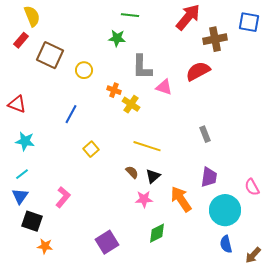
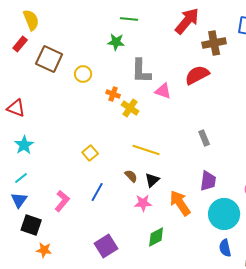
blue line: (71, 114) -> (97, 192), moved
cyan star: (25, 141) -> (24, 145), turned 30

